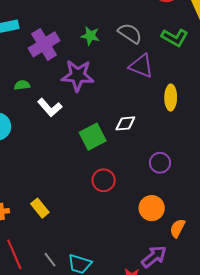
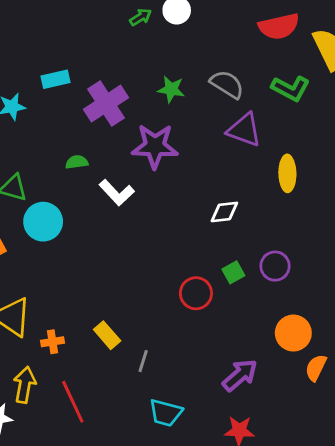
green square: (93, 137) -> (233, 272), moved, size x0.6
orange circle: (152, 208) -> (293, 333), moved
orange semicircle: (177, 228) -> (316, 368), moved
purple arrow: (154, 257) -> (240, 375), moved
gray line: (50, 260) -> (143, 361), moved, turned 56

